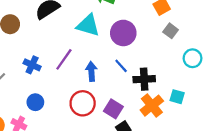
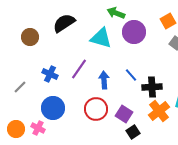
purple circle: (123, 33) -> (134, 32), moved
blue circle: (35, 102) -> (53, 108), size x1.5

